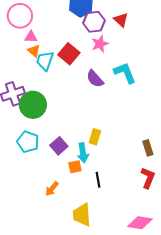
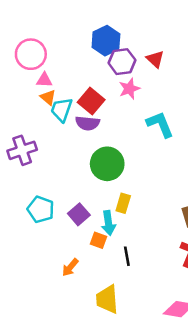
purple semicircle: (95, 79) -> (87, 123), moved, turned -42
green circle: (33, 105) -> (107, 164), moved
orange square: (75, 167) -> (99, 240), turned 32

